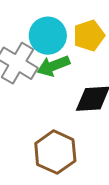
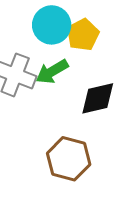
cyan circle: (48, 36) -> (52, 25), moved

